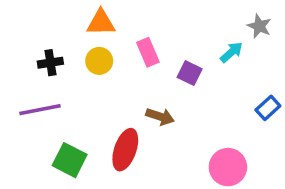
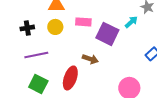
pink rectangle: (148, 52) -> (83, 22), turned -63
purple square: (190, 73) -> (107, 34), size x1.6
purple line: (40, 110) -> (36, 55), moved

